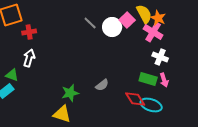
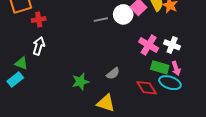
gray line: (90, 23) -> (101, 20), moved, turned -56
pink cross: (153, 32) -> (149, 45), moved
cyan ellipse: (151, 105) -> (170, 83), moved
yellow triangle: (62, 114) -> (106, 103), moved

